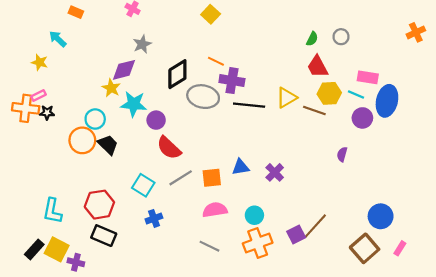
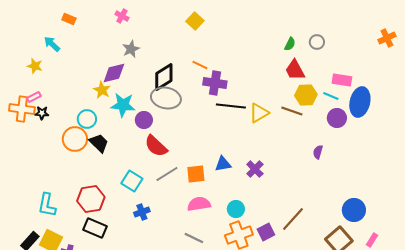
gray ellipse: (203, 97) -> (166, 98), moved
yellow triangle: (286, 98) -> (259, 113), moved
purple square: (296, 234) -> (266, 232), moved

